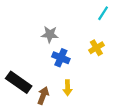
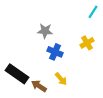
yellow arrow: (68, 88) -> (61, 79), turned -40
brown arrow: (43, 95) -> (39, 86), turned -77

